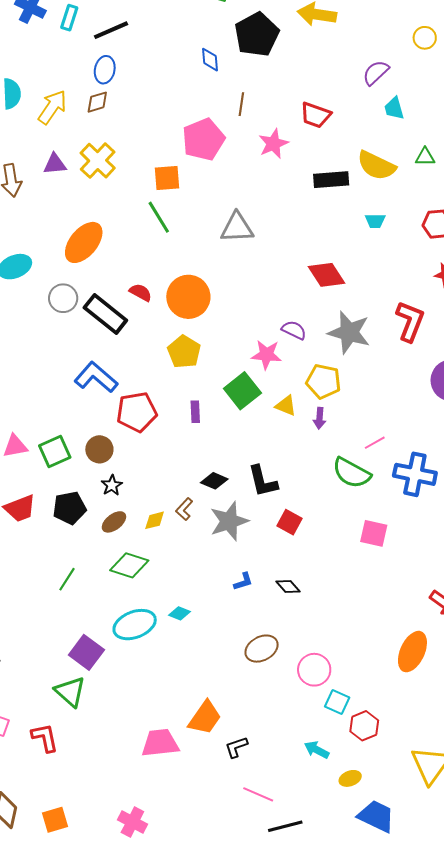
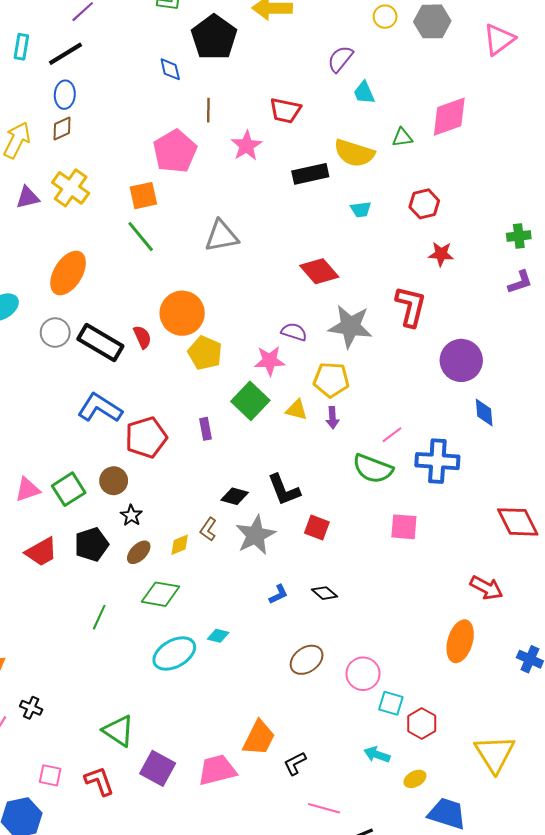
red semicircle: (141, 292) -> (142, 337), moved, turned 45
yellow pentagon: (184, 352) -> (205, 353), moved
purple square: (86, 652) -> (158, 768), moved

